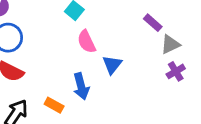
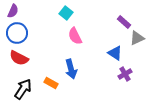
blue triangle: (112, 65) -> (115, 53), moved, turned -35
purple cross: (176, 71) -> (125, 74), moved

